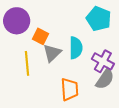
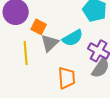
cyan semicircle: (76, 48) -> (73, 38), turned 60

